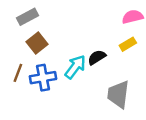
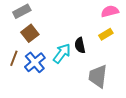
black semicircle: (97, 57) -> (80, 45), turned -70
blue cross: (43, 78) -> (35, 62), turned -30

